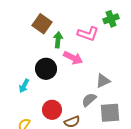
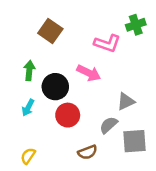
green arrow: (58, 40) -> (29, 71), moved
red circle: (52, 110) -> (68, 115), moved

